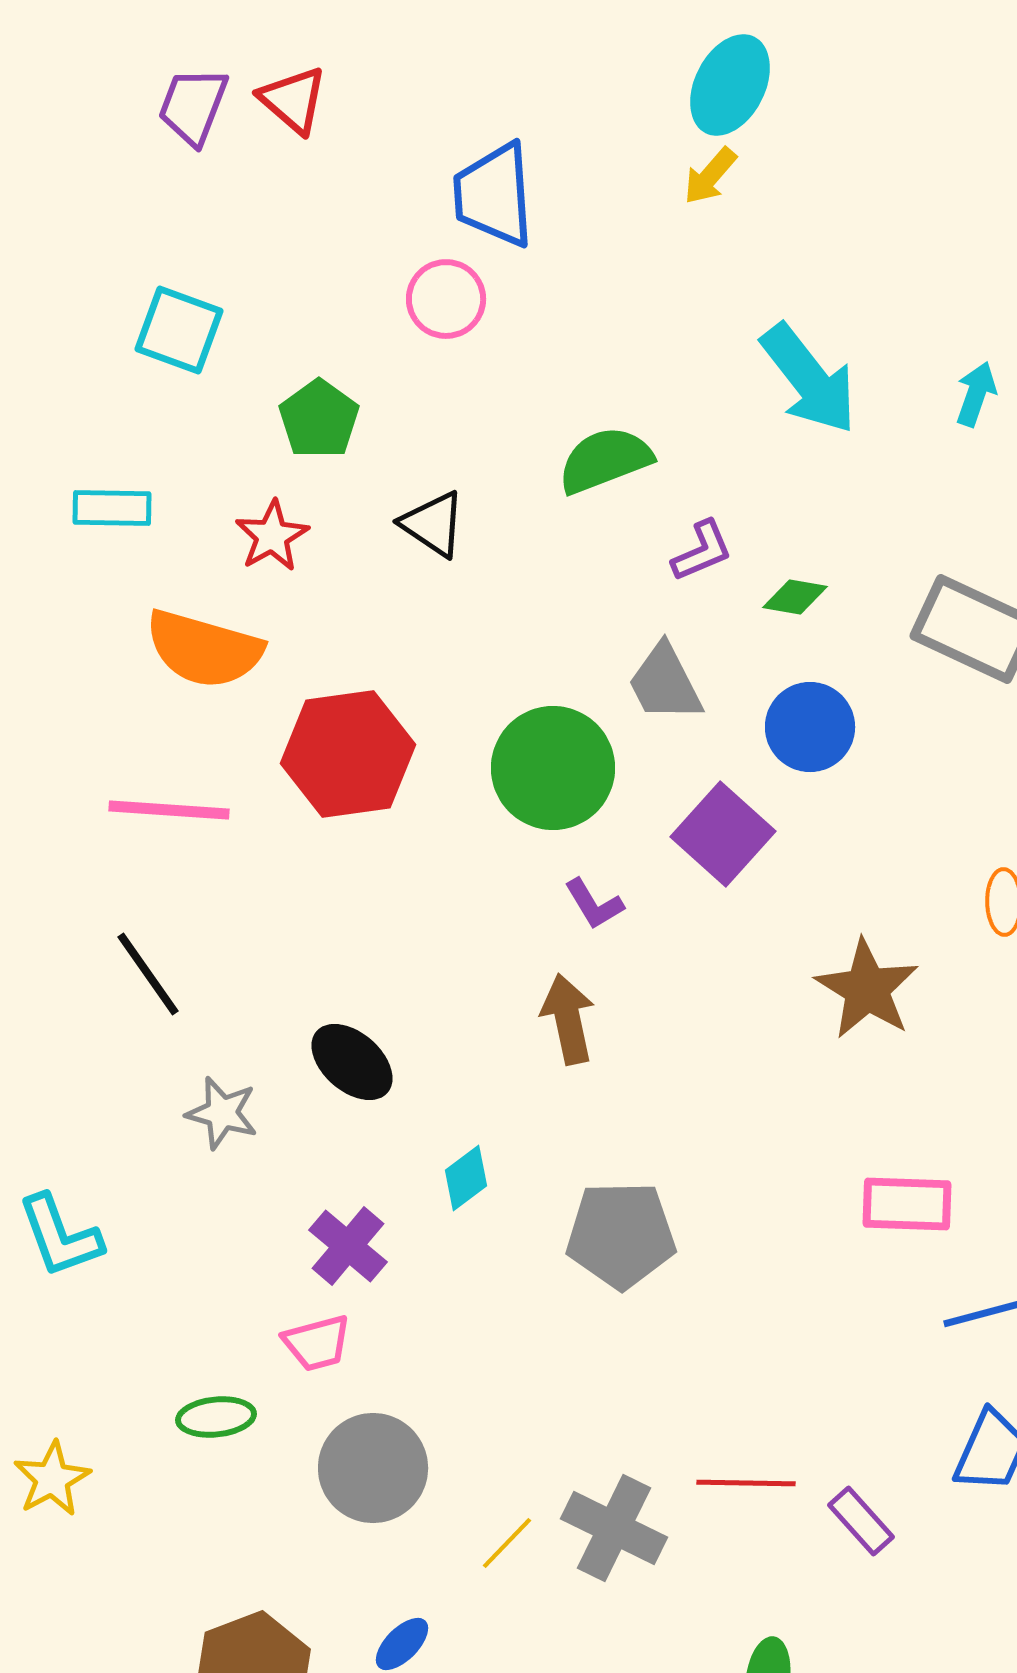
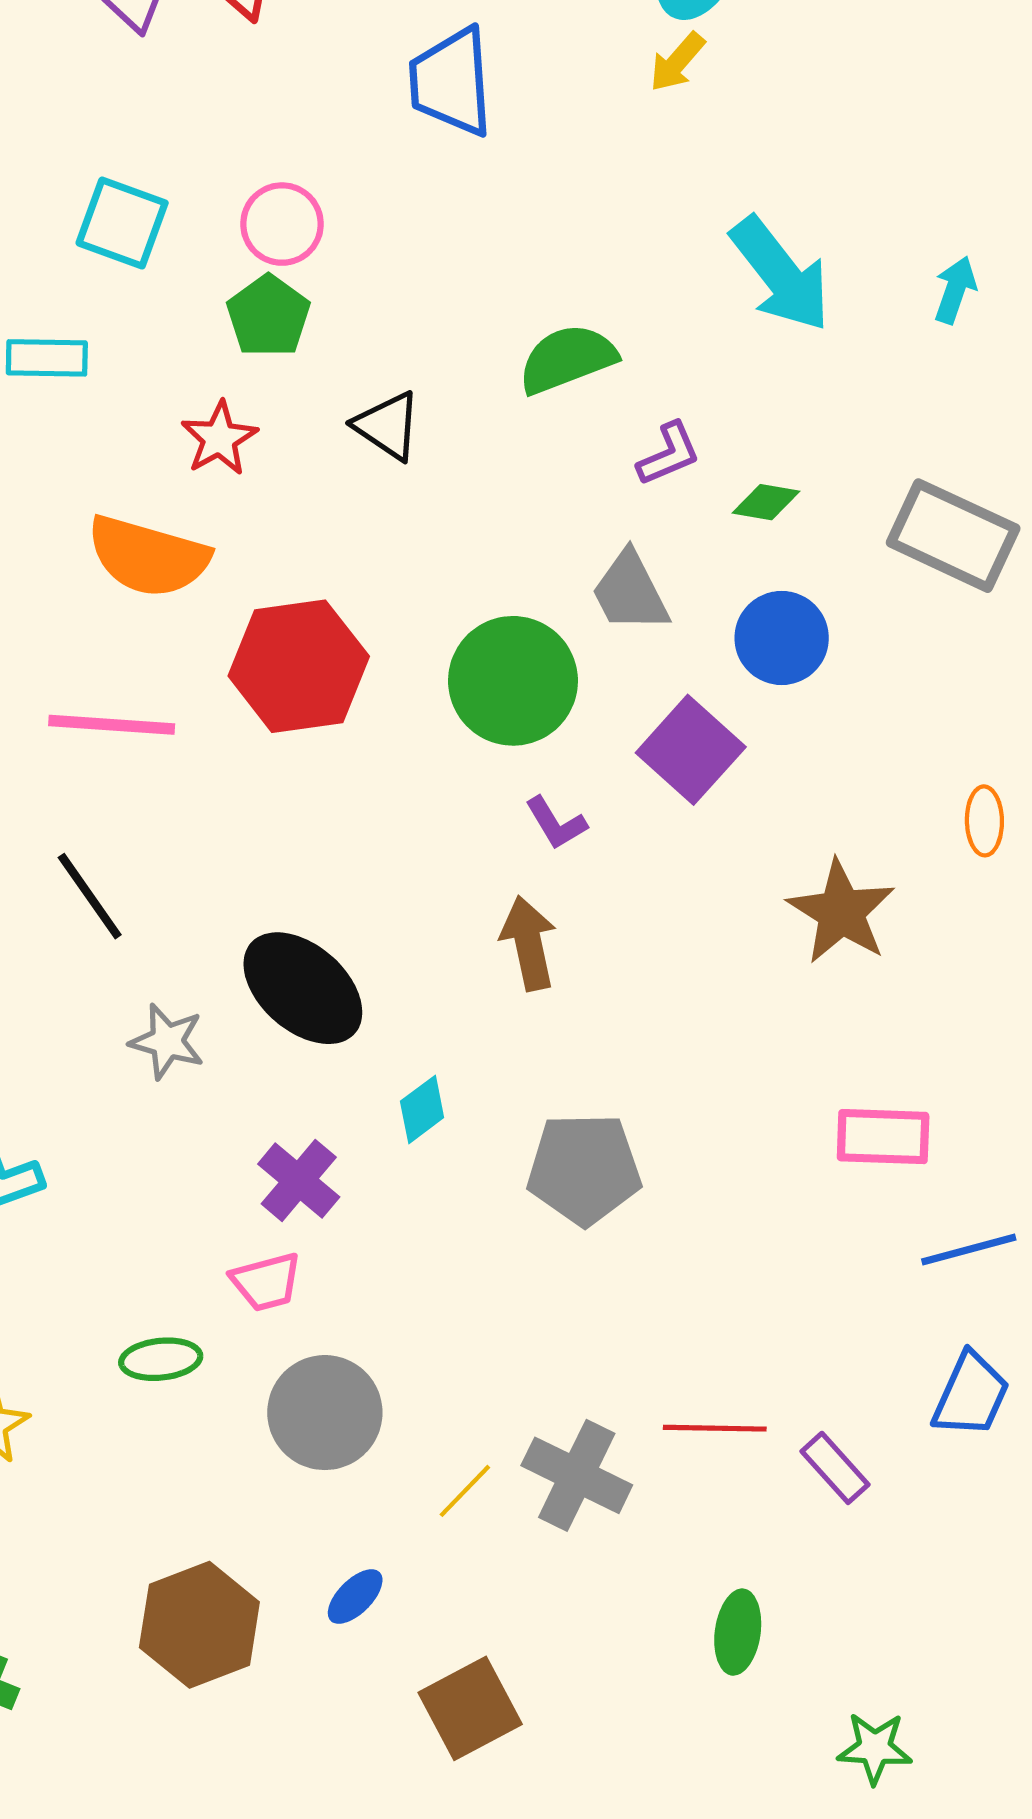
pink circle: (446, 299) -> (282, 224), moved
cyan rectangle: (112, 508) -> (47, 358), moved
black ellipse: (352, 1062) -> (303, 988), size x1.4

